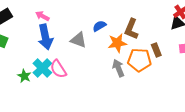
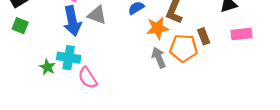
gray triangle: (78, 40) -> (97, 15), moved
cyan cross: (42, 68) -> (69, 58), turned -36
pink semicircle: (58, 69) -> (88, 78), moved

